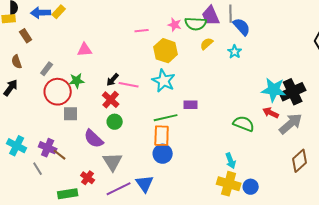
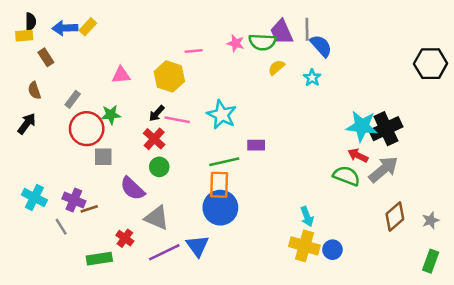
yellow hexagon: (166, 51) -> (169, 76), moved
green semicircle: (244, 124) -> (346, 176), moved
blue circle: (163, 154) -> (220, 208), size x1.4
brown line: (60, 155) -> (89, 209), turned -56
gray triangle: (113, 162) -> (157, 218), turned -35

